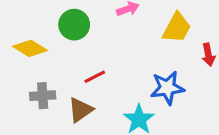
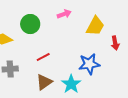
brown triangle: (81, 110) -> (44, 82), moved

